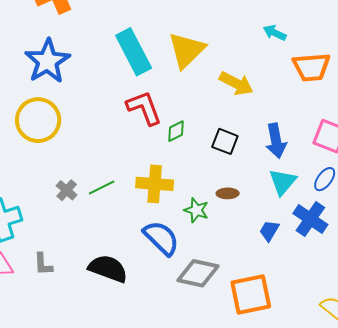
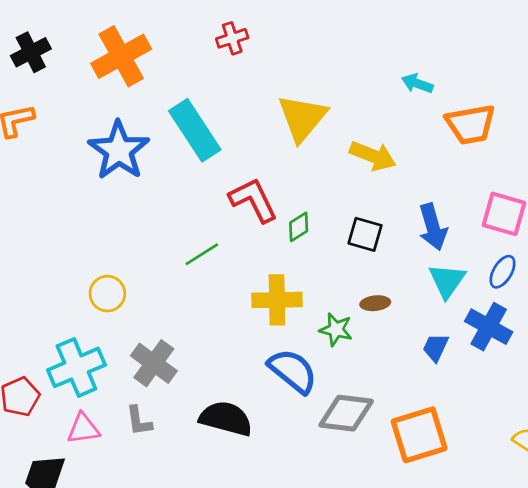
cyan rectangle: (134, 52) -> (195, 130), moved
yellow circle: (38, 120) -> (107, 294), moved, size x0.6
green line: (102, 188) -> (202, 254), moved
gray cross: (67, 190) -> (154, 363), moved, size x1.6

